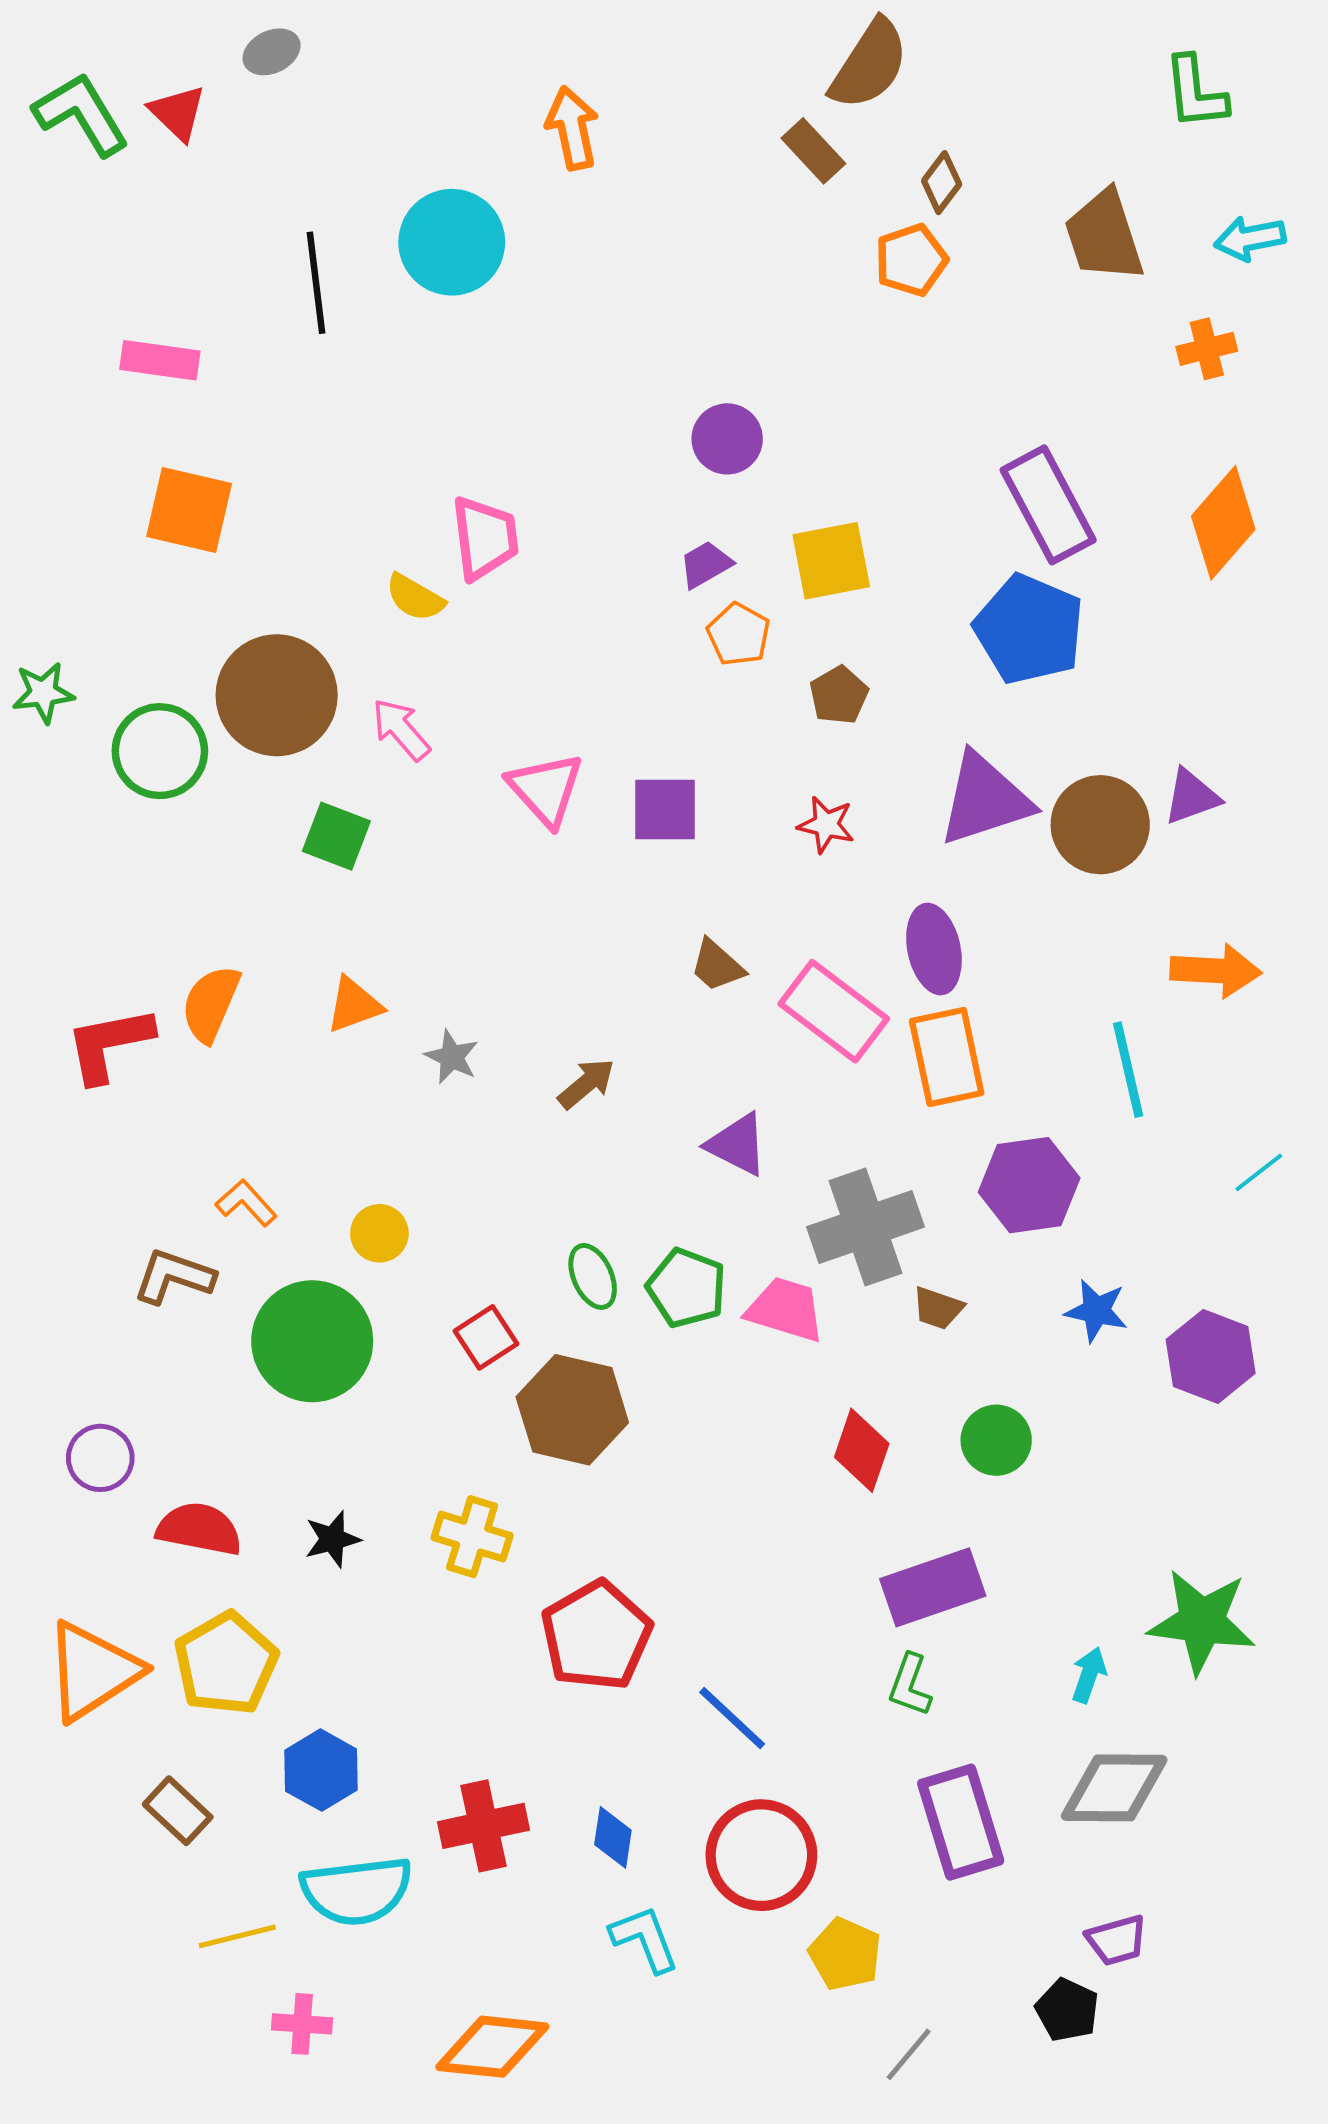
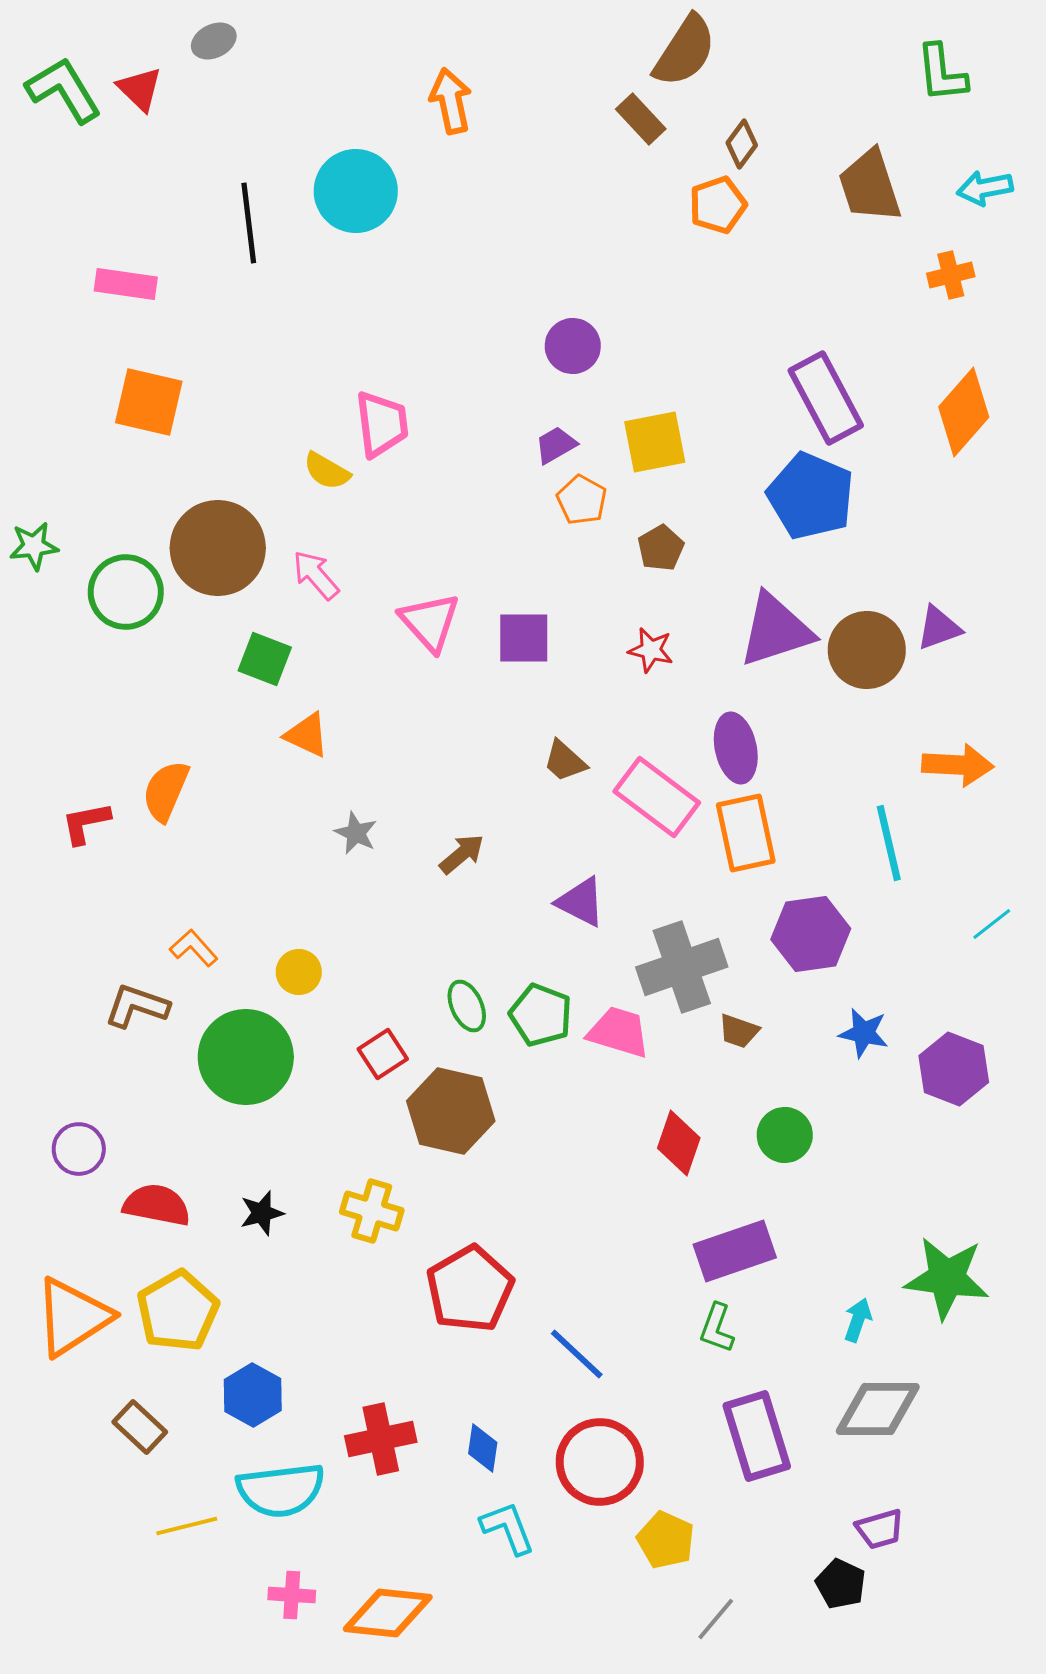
orange triangle: (354, 1005) -> (307, 735), moved, turned 45
red L-shape: (109, 1044) -> (86, 823), size x0.7
pink cross: (302, 2024) -> (292, 1595), moved

